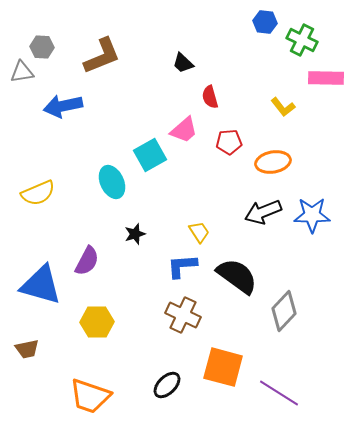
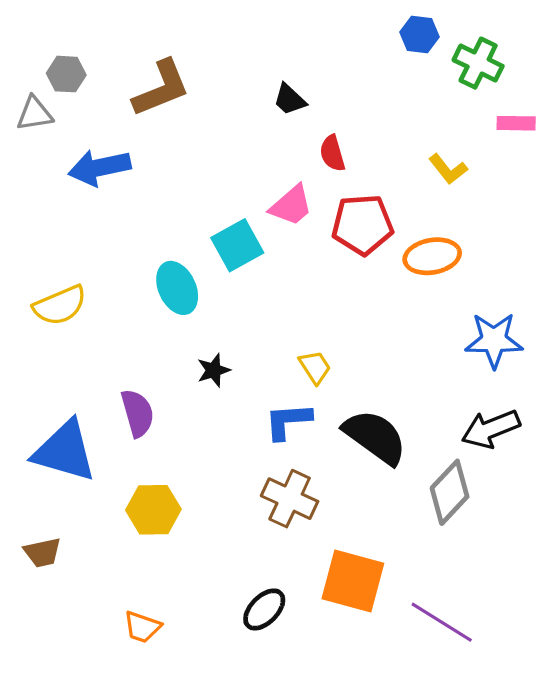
pink rectangle: (326, 78) -> (516, 123), size x0.7
red pentagon: (229, 142) -> (362, 225), size x1.5
black arrow: (263, 212) -> (491, 429), moved
purple semicircle: (87, 261) -> (138, 413), turned -44
orange trapezoid: (90, 396) -> (142, 627), size x0.6

